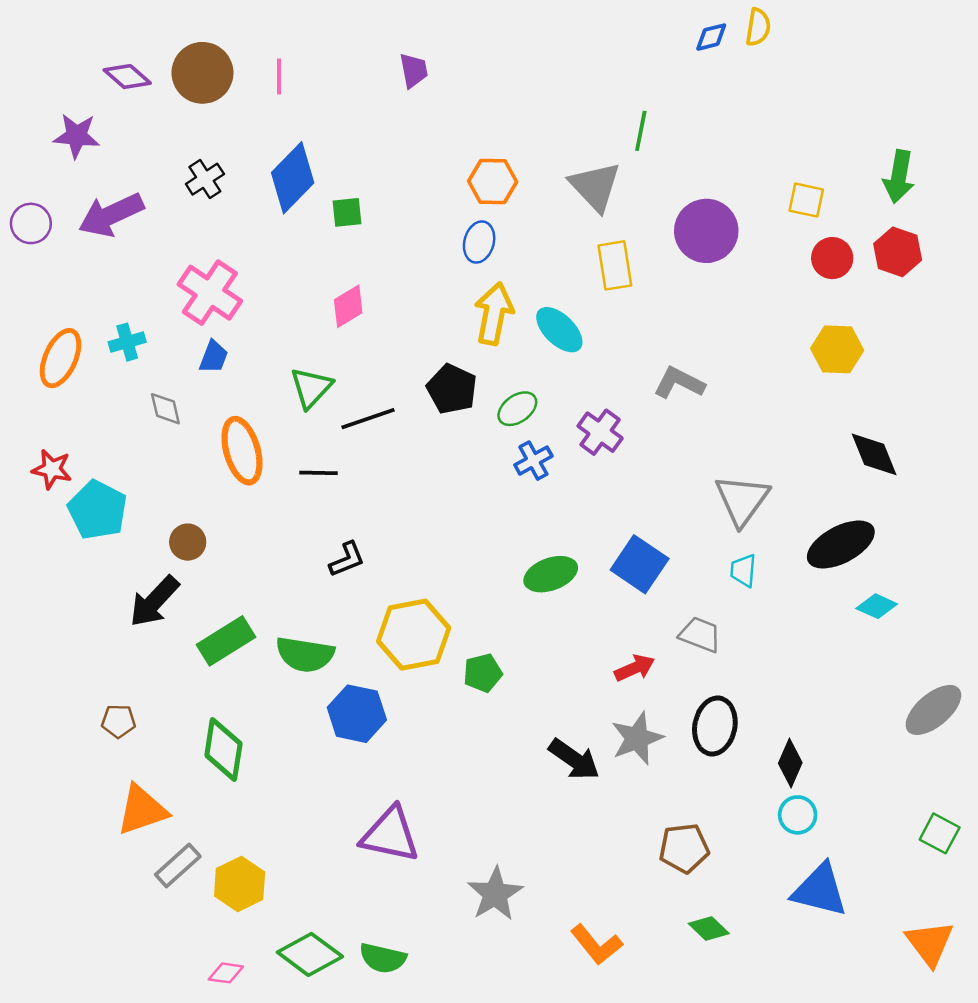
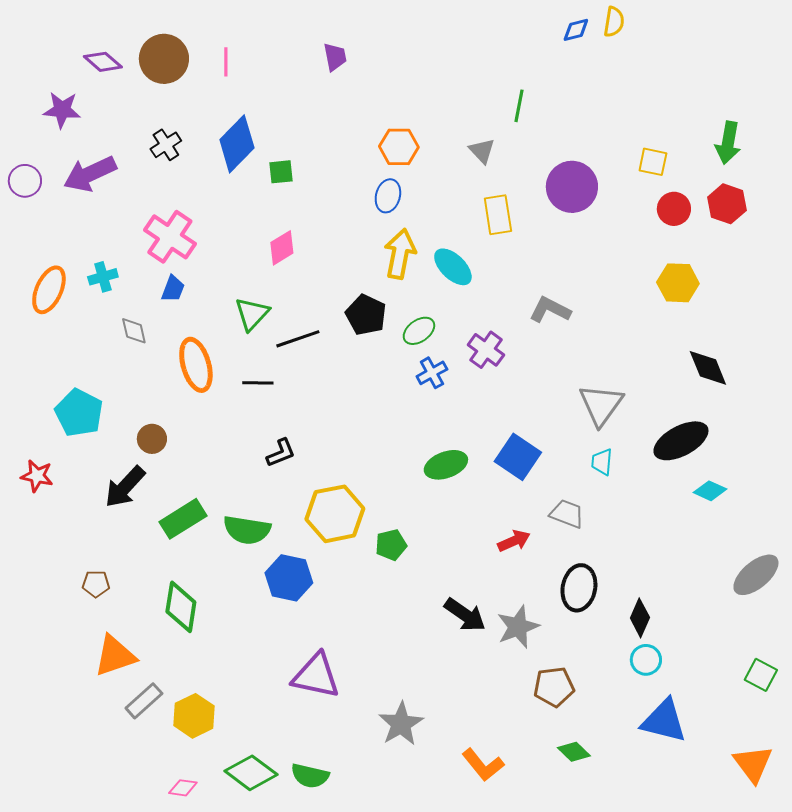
gray triangle: (595, 186) -> (482, 151), size x0.6
red star: (52, 469) -> (37, 476), moved
gray star: (637, 738) -> (518, 627), moved

